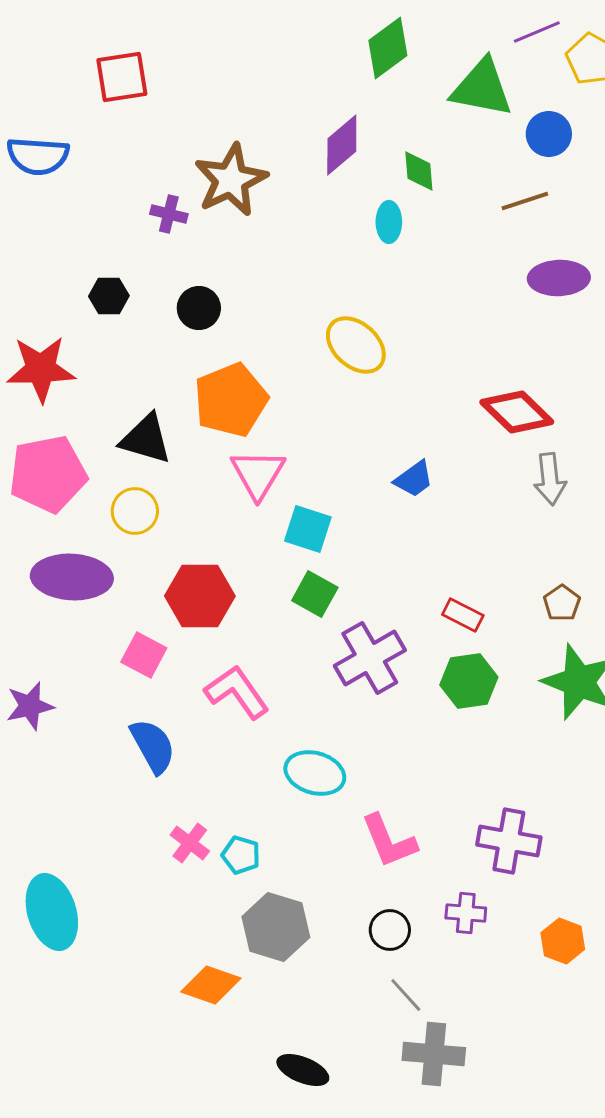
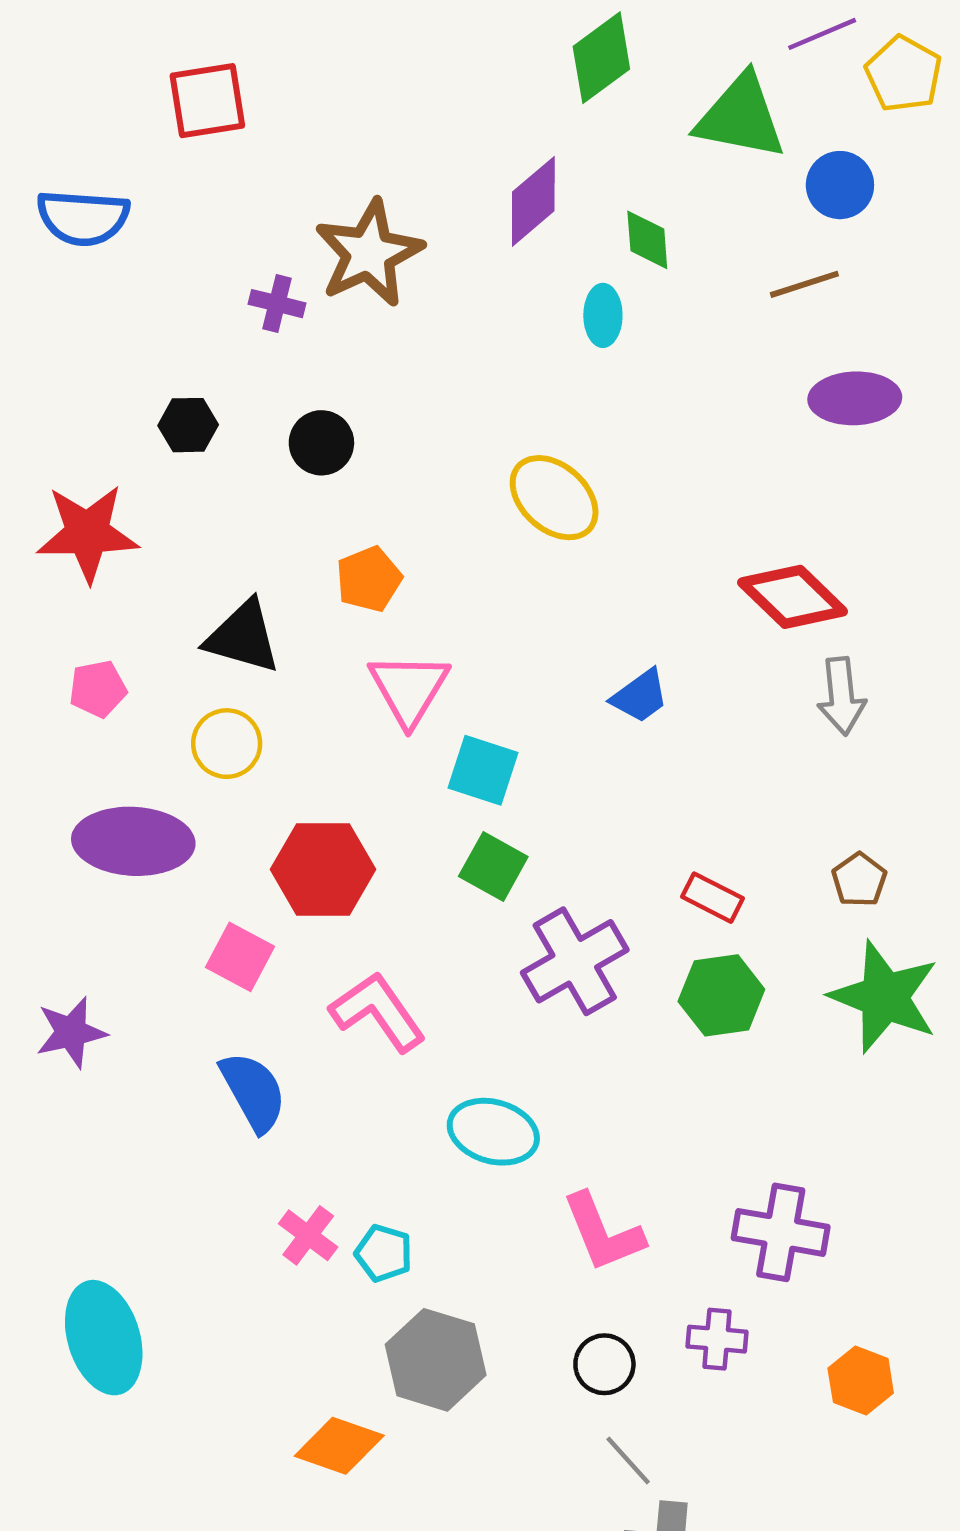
orange pentagon: (231, 400) -> (369, 579), size x0.6
pink pentagon: (48, 474) -> (98, 689), size x0.5

